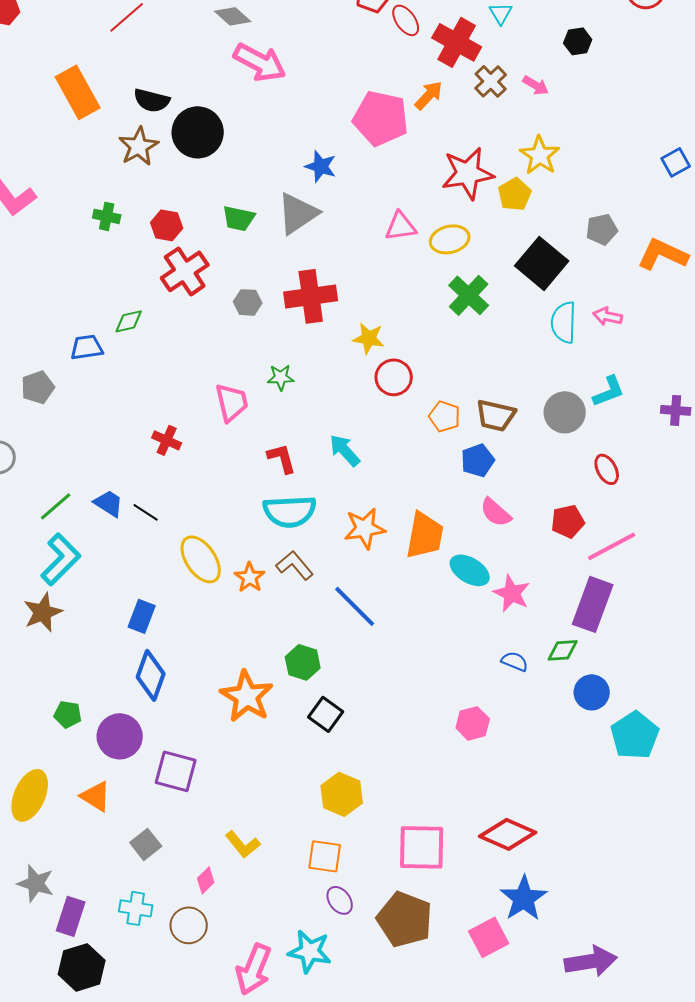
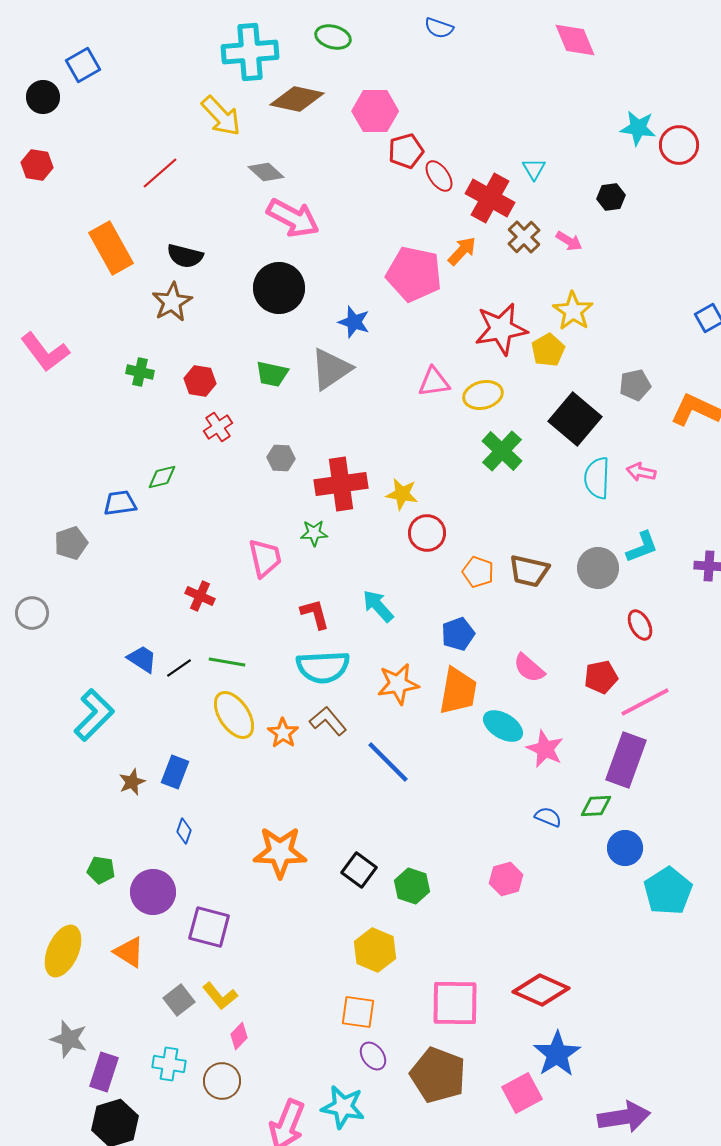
black circle: (198, 132) -> (279, 288), moved
red cross: (185, 271) -> (218, 427), size x0.6
red cross: (311, 296) -> (341, 484), moved
blue pentagon: (478, 460) -> (458, 634), moved
green line: (56, 506) -> (227, 662), moved, turned 51
black line: (146, 512) -> (179, 668), turned -68
brown star: (43, 612) -> (132, 782), moved, size x0.7
green hexagon: (303, 662) -> (412, 886), moved
blue diamond: (151, 675) -> (184, 831), size x0.5
orange star: (247, 696) -> (280, 852), turned -30
yellow L-shape: (243, 844) -> (220, 996), moved

